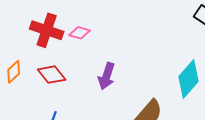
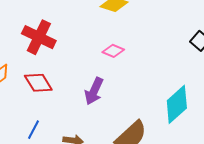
pink diamond: (80, 33) -> (113, 51), moved

